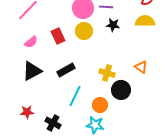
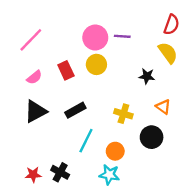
yellow semicircle: (145, 21) -> (168, 53), turned 54
black star: (113, 25) -> (147, 76), moved
black circle: (121, 90) -> (152, 137), moved
red star: (27, 112) -> (33, 175), moved

